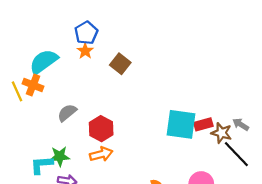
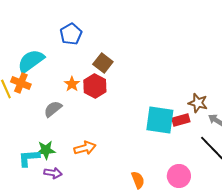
orange star: (85, 51) -> (72, 84), moved
red hexagon: (101, 129) -> (95, 86), moved
brown star: (221, 133) -> (198, 103), moved

